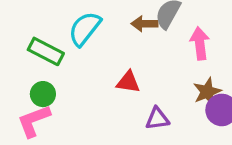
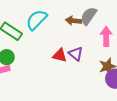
purple triangle: (157, 119) -> (76, 54), moved, turned 42

